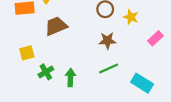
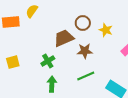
brown trapezoid: (56, 26) -> (64, 38), moved
green cross: (46, 72) -> (48, 61), moved

